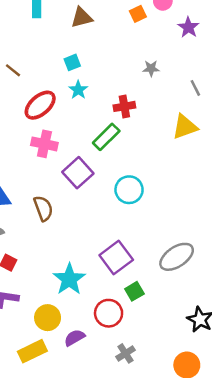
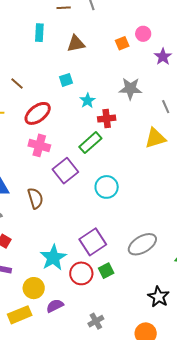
gray star: (151, 68) -> (130, 89), size x1.6
cyan star: (78, 90) -> (87, 101), moved
red circle: (109, 313) -> (81, 273), moved

